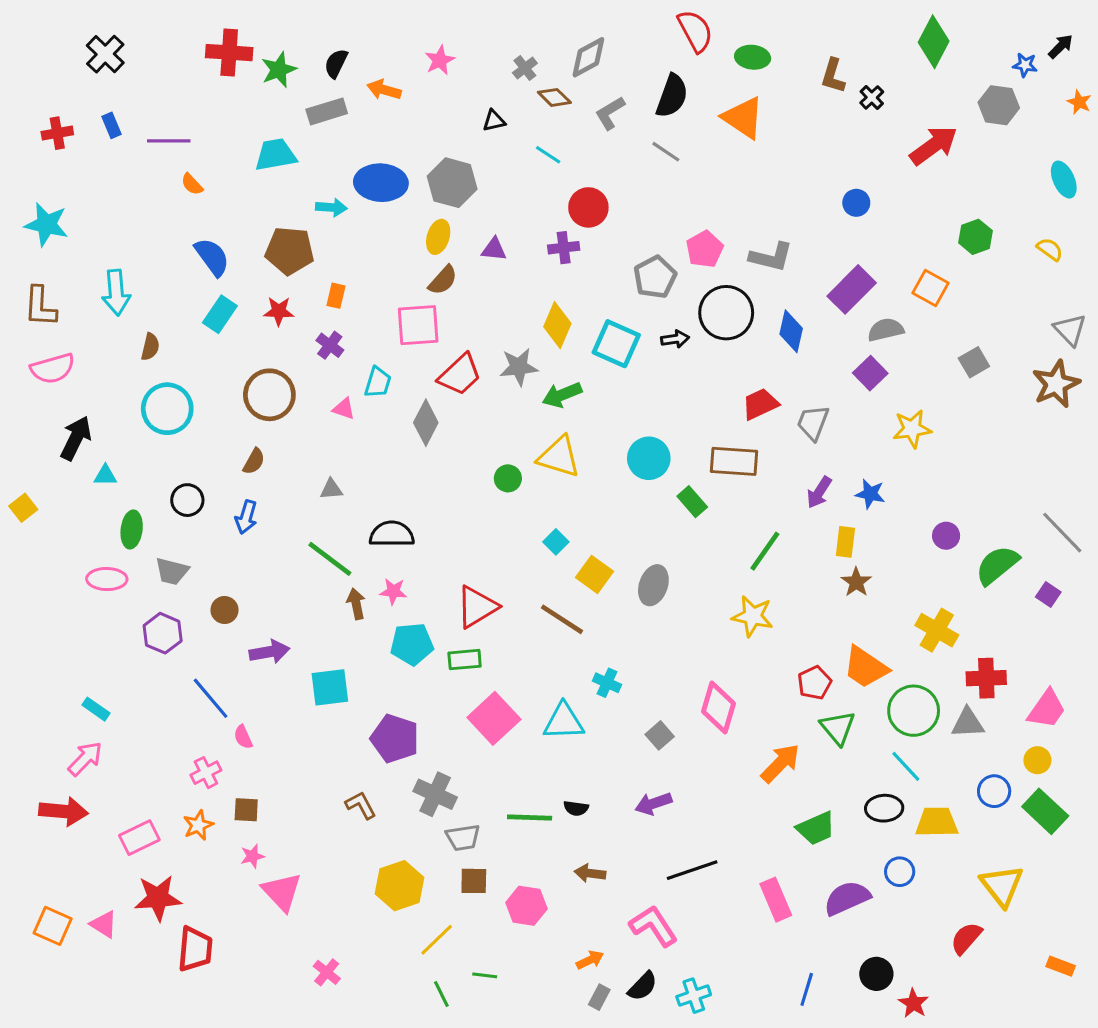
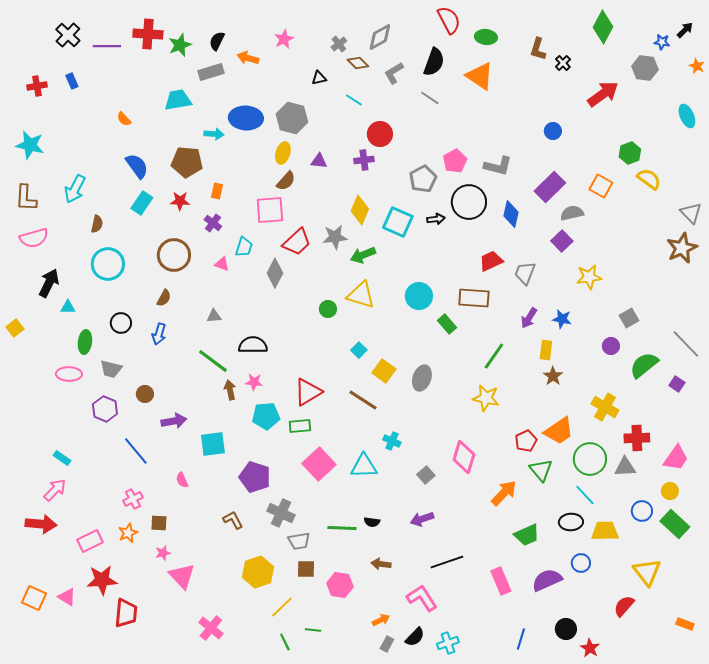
purple line: (169, 141) -> (107, 46), moved
yellow semicircle: (1050, 249) -> (649, 179), moved, size x1.4
cyan arrow: (116, 293) -> (75, 189), turned 32
gray square: (974, 362) -> (629, 318), moved
orange trapezoid: (866, 667) -> (559, 431), turned -68
pink semicircle: (243, 737) -> (182, 480), moved
pink cross: (327, 972) -> (211, 628), size x1.4

